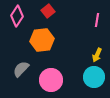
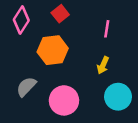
pink line: (97, 20) -> (107, 29), moved
yellow arrow: (97, 55) -> (103, 65), moved

